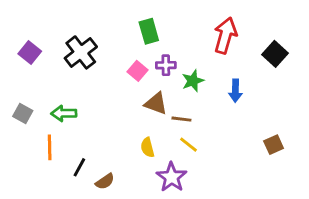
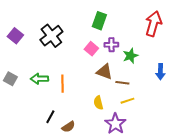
green rectangle: (149, 31) -> (99, 21), turned 36
blue arrow: (235, 91) -> (160, 72), moved
yellow line: (189, 145) -> (127, 101), turned -56
orange line: (50, 147) -> (62, 84), moved

